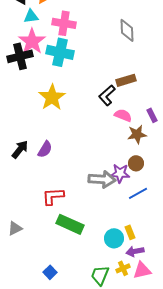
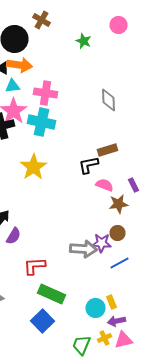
black L-shape: (107, 95) -> (88, 165), turned 30
purple semicircle: (45, 149) -> (14, 236), moved
blue square: (50, 272) -> (42, 321), moved, size x1.6

